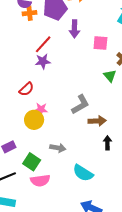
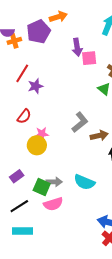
purple arrow: (74, 29) -> (77, 47), moved
red line: (43, 44) -> (22, 73), moved
gray arrow: (58, 148) -> (54, 182), moved
cyan semicircle: (83, 173) -> (84, 182), moved

